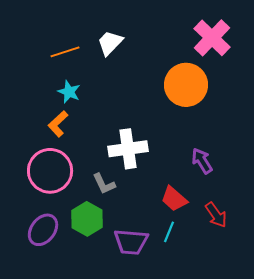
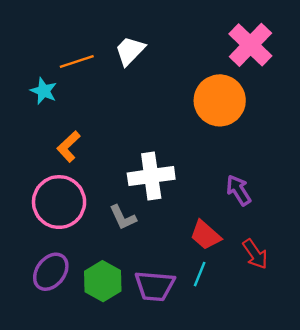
cyan star: (69, 92) -> (44, 91), moved
green hexagon: (87, 219) -> (103, 281), moved

